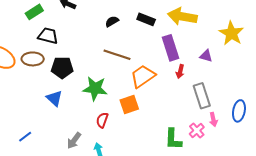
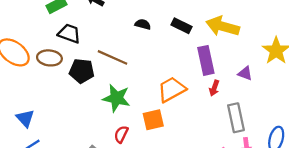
black semicircle: (112, 21) -> (143, 24), turned 40
brown line: (117, 55) -> (112, 57), moved
blue triangle: (54, 98) -> (25, 118), moved

